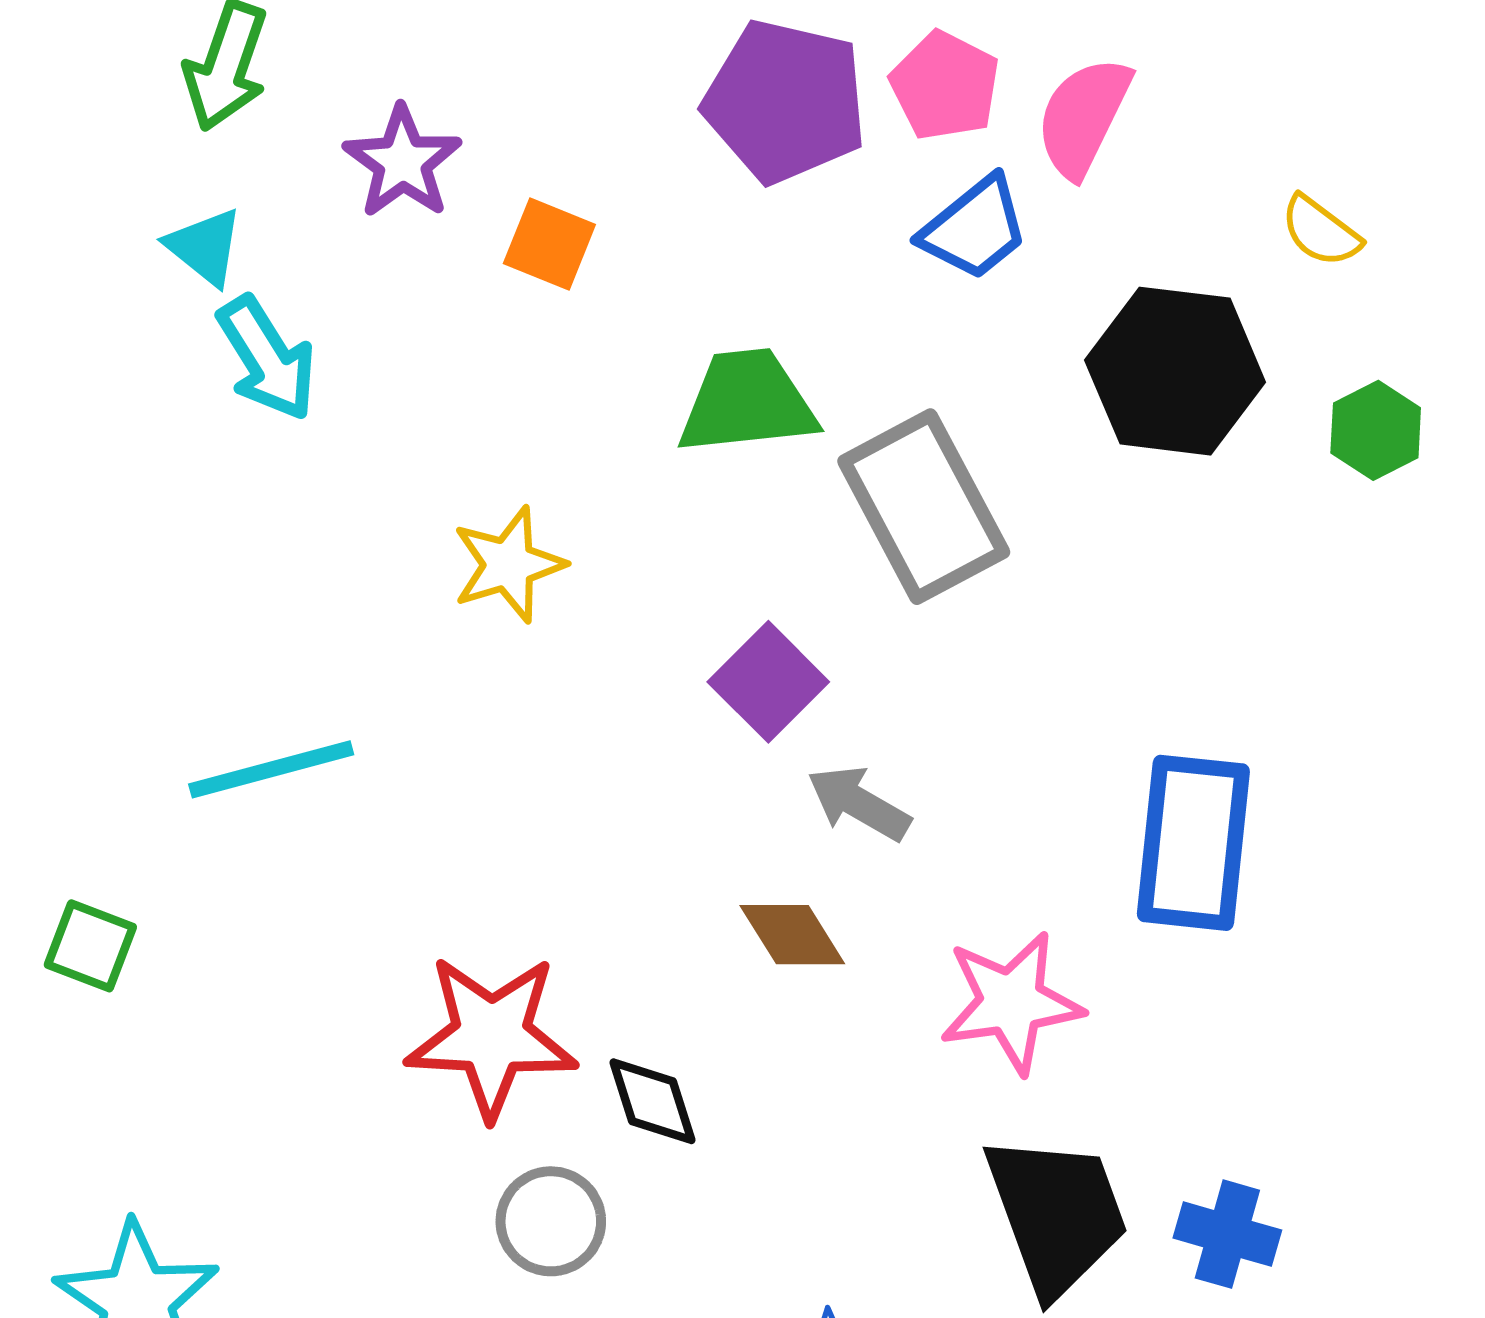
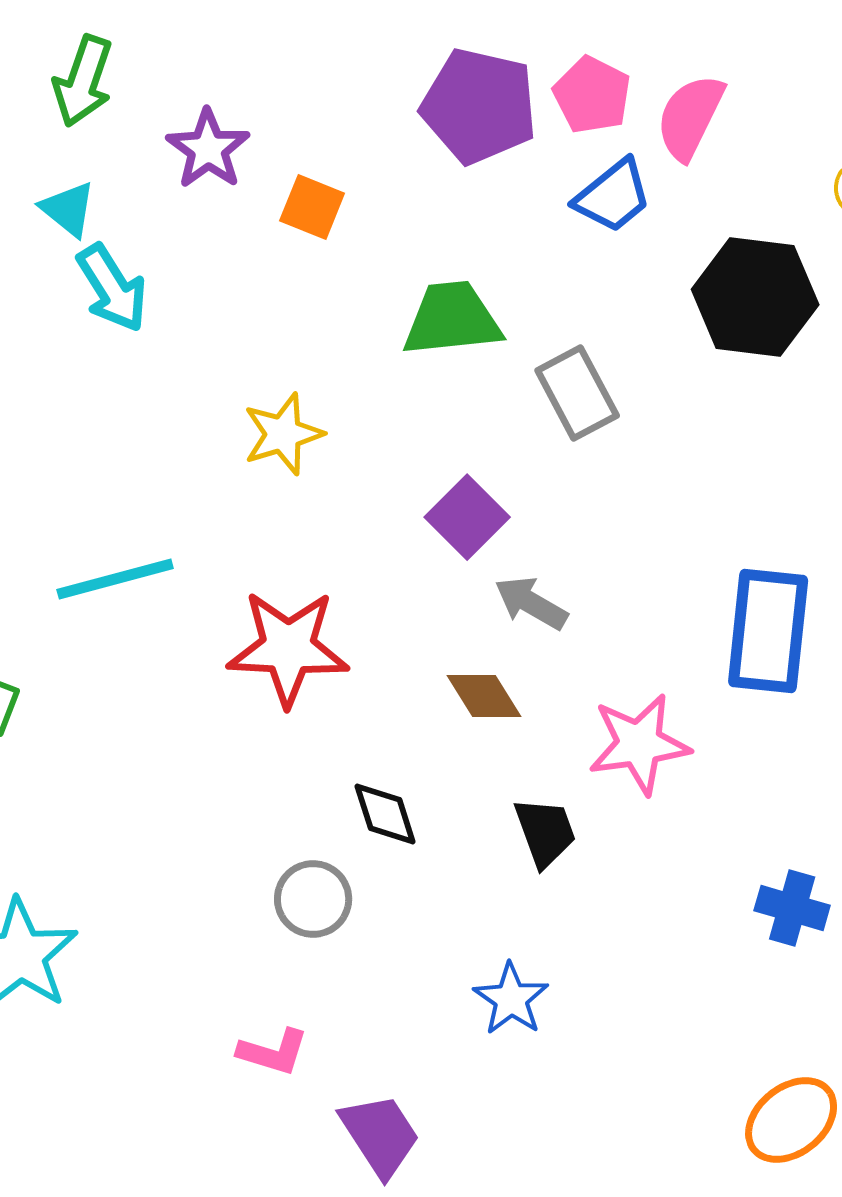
gray rectangle: (924, 507) -> (577, 393), size x0.7
red star: (492, 1036) -> (288, 648), moved
black trapezoid: (1056, 1214) -> (545, 832), moved, size x0.6

